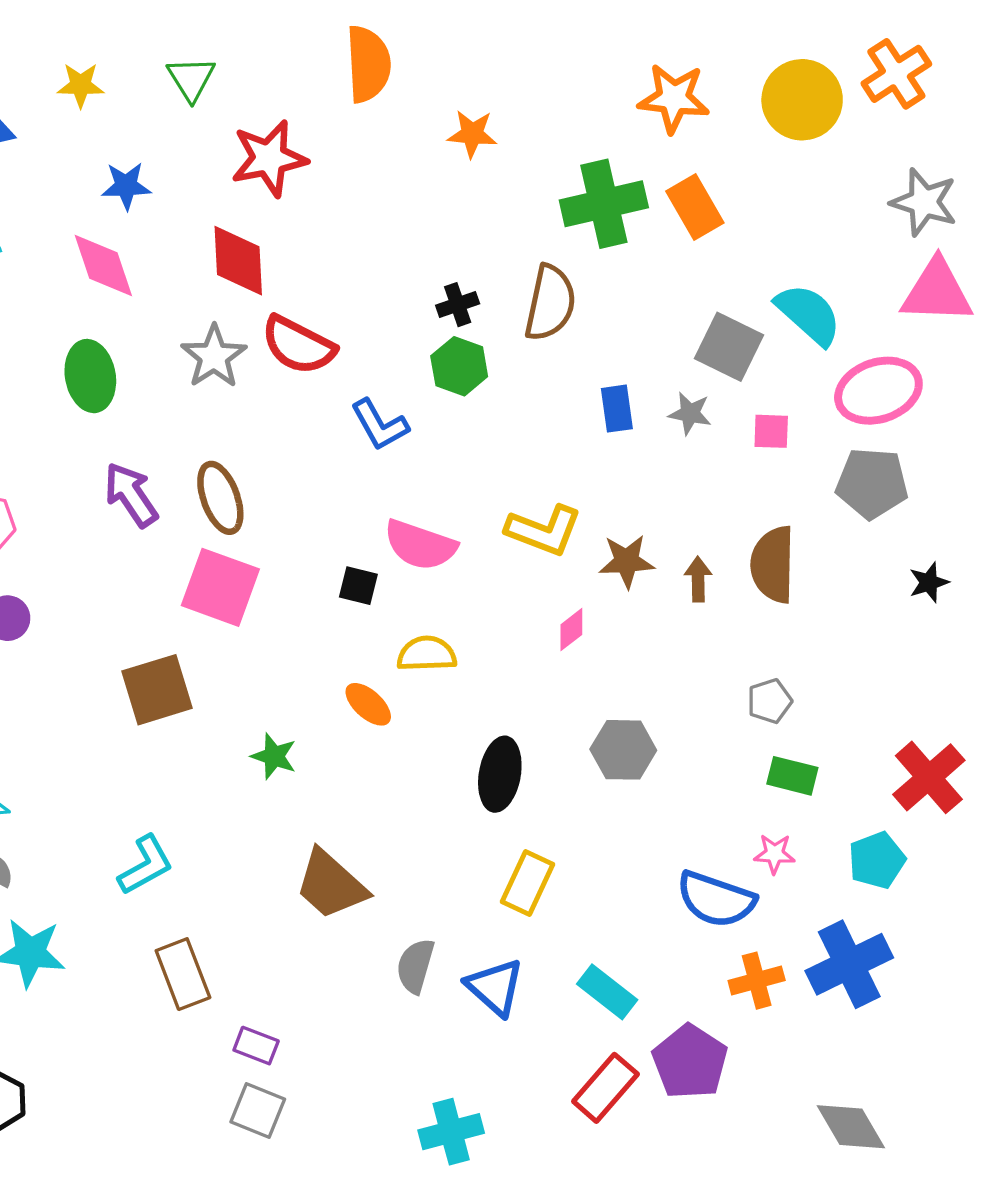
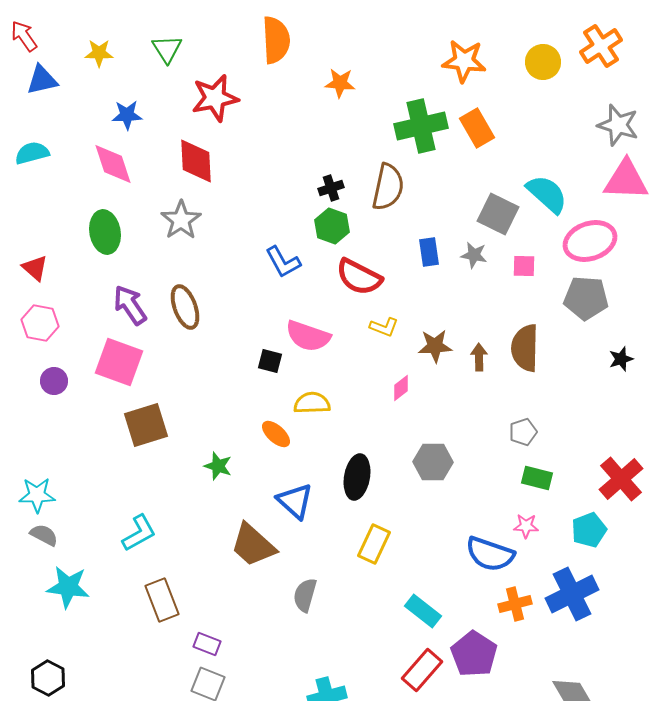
yellow circle: (802, 100) -> (543, 62), size x0.7
red semicircle: (298, 345) -> (359, 277), moved
yellow L-shape: (544, 530) -> (384, 327), size x0.6
pink square: (220, 587) -> (119, 362), moved
blue triangle: (495, 987) -> (295, 501), moved

